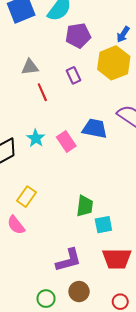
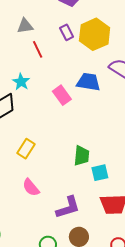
yellow hexagon: (114, 63) -> (95, 34), moved
cyan star: (36, 138) -> (21, 82), moved
pink semicircle: (16, 225) -> (31, 187), moved

